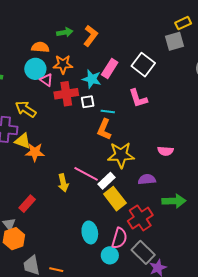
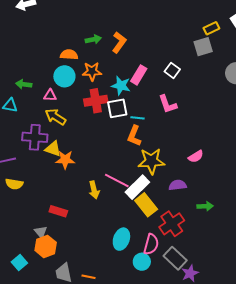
white square: (143, 65) -> (172, 70), size x0.7
pink triangle: (46, 80) -> (50, 95), moved, turned -32
white square: (88, 102) -> (117, 108), size x1.5
pink semicircle: (165, 151) -> (196, 156), turned -35
white rectangle: (107, 181) -> (137, 187), size x1.4
green arrow: (174, 201) -> (205, 206), size x0.7
red rectangle: (27, 204) -> (58, 211), turned 66
cyan ellipse: (90, 232) -> (121, 239), turned 30

